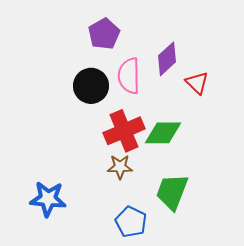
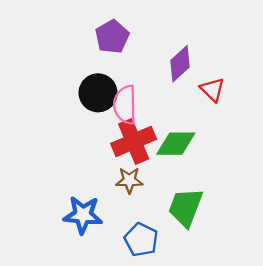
pink semicircle: (129, 76) -> (125, 105), moved
blue star: (48, 199) -> (83, 215), moved

